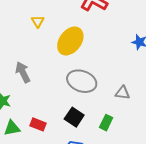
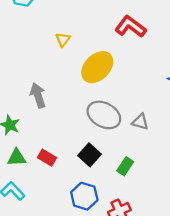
gray triangle: (123, 93) -> (140, 122), moved

